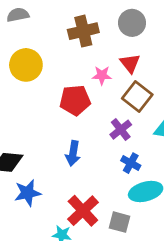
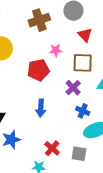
red triangle: (130, 63) -> (85, 35), moved
brown square: (137, 96) -> (83, 63), turned -30
red cross: (83, 211) -> (52, 148), size x0.7

